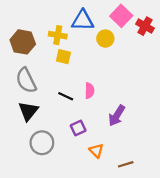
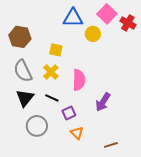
yellow cross: (58, 35) -> (51, 72), moved, turned 35
pink semicircle: (89, 91) -> (79, 80), size x1.5
black line: (66, 96) -> (52, 98), moved
orange triangle: (96, 151) -> (77, 133), moved

